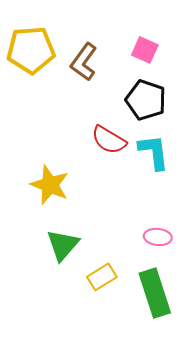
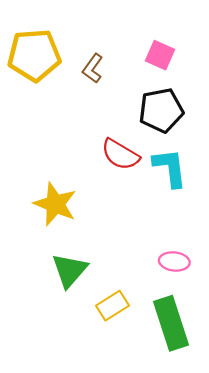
brown L-shape: (84, 62) -> (93, 68), size x0.7
black pentagon: (146, 100) -> (161, 110), turned -30

